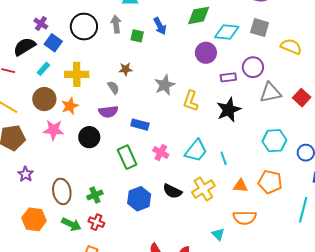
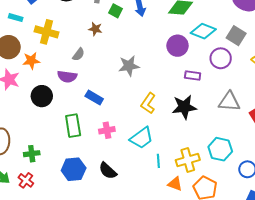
purple circle: (253, 67) -> (221, 58), moved
cyan rectangle: (43, 69) -> (16, 18), turned 48
brown star: (126, 69) -> (95, 29), moved
gray semicircle: (113, 87) -> (79, 54), turned 56
yellow L-shape: (191, 101) -> (148, 103), moved
pink cross: (161, 153) -> (107, 130), turned 35
cyan line: (224, 158) -> (158, 161), moved
yellow cross: (203, 189) -> (188, 160), moved

